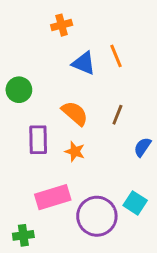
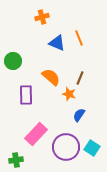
blue semicircle: (142, 147) -> (79, 115), moved
orange star: (75, 152) -> (69, 94), moved
pink rectangle: (53, 197) -> (36, 134), turned -30
cyan square: (135, 203) -> (92, 148), moved

